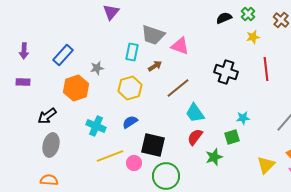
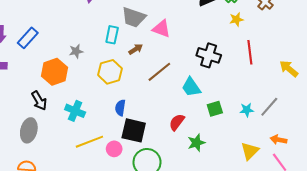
blue rectangle: (63, 55) -> (28, 38), moved
cyan trapezoid: (195, 113) -> (191, 87), moved
black arrow: (47, 116) -> (39, 101), moved, turned -84
cyan star: (243, 118) -> (247, 110), moved
blue semicircle: (130, 122) -> (120, 108), moved, turned -49
green square: (232, 137) -> (215, 109), moved

